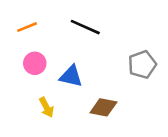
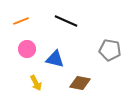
gray pentagon: (142, 65) -> (110, 50), turned 30

